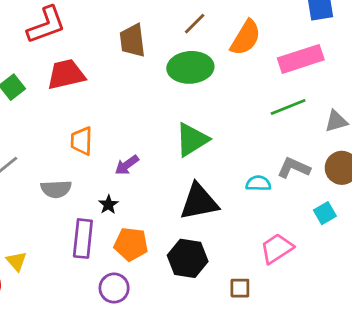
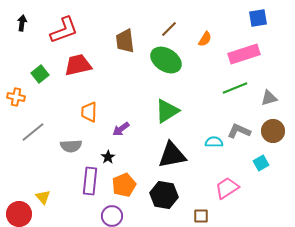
orange semicircle: (246, 38) -> (205, 39), size x0.6
green ellipse: (190, 67) -> (166, 60), turned 36
orange pentagon: (131, 244) -> (124, 185), turned -30

